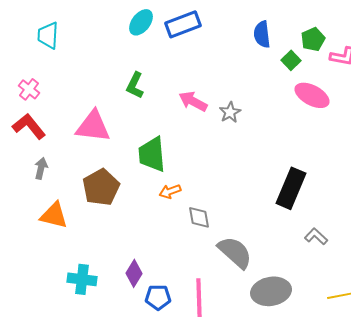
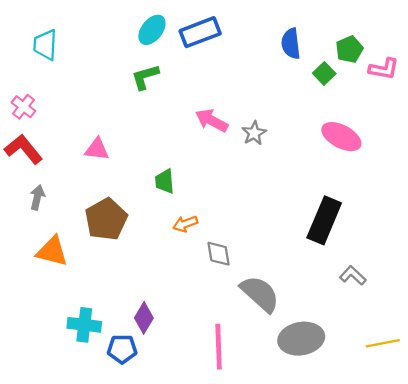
green L-shape: (135, 85) -> (145, 77), moved, turned 48
pink ellipse: (312, 95) -> (341, 137), moved
pink triangle: (93, 126) -> (97, 149), size x0.6
green trapezoid: (152, 154) -> (165, 181), size x0.6
blue pentagon: (158, 297) -> (122, 349), moved

